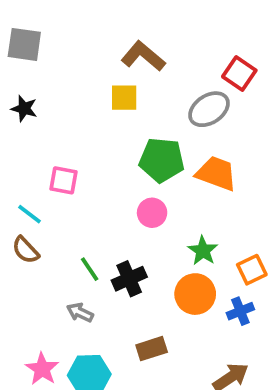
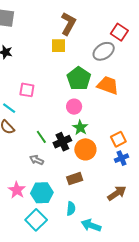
brown L-shape: (143, 56) -> (68, 24), turned 80
green pentagon: (162, 160) -> (79, 79), turned 30
green star: (203, 251) -> (80, 127), moved
orange square: (252, 270) -> (118, 139), moved
orange circle: (195, 294) -> (85, 149), moved

